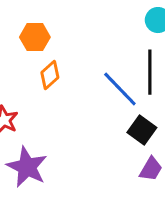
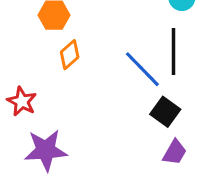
purple star: (27, 167) -> (46, 150), turned -30

